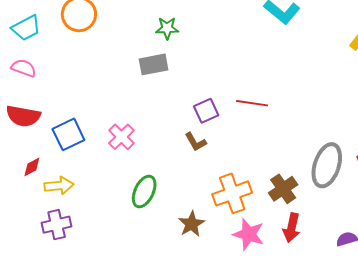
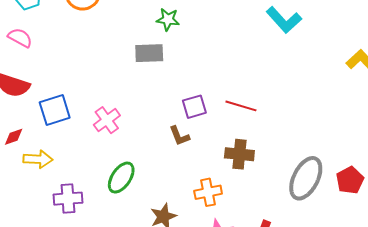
brown cross: (283, 189) -> (239, 154), moved, turned 32
orange cross: (232, 193) -> (208, 192), size x0.7
purple cross: (57, 225) -> (68, 199), moved

